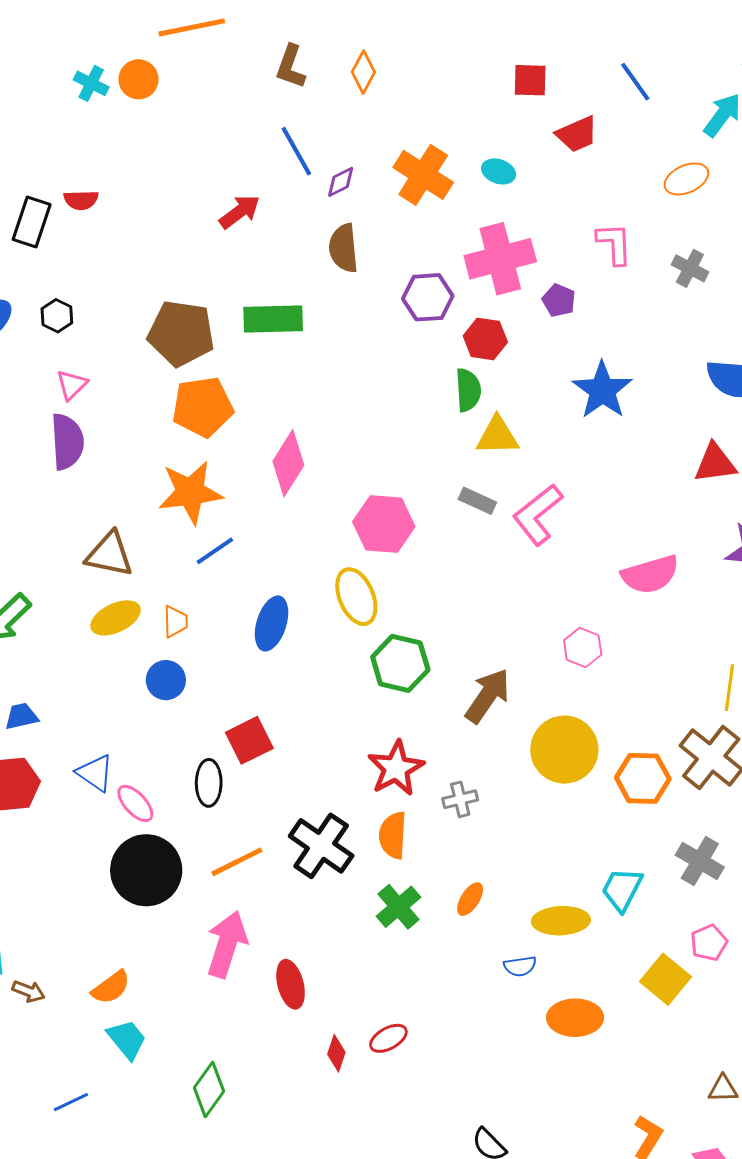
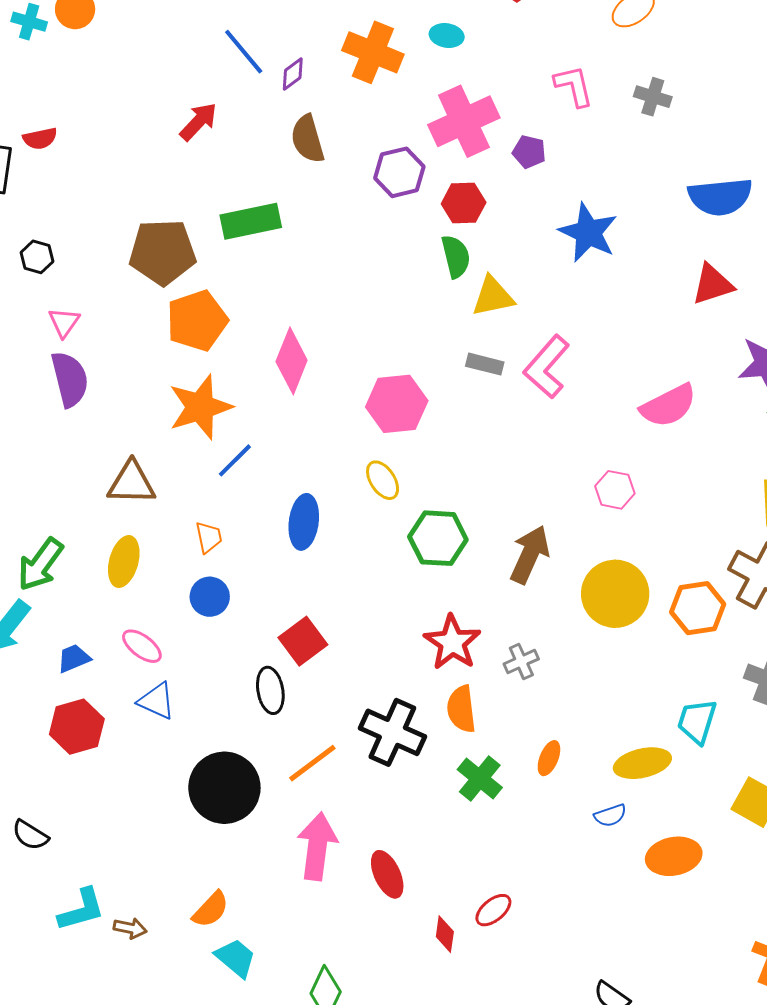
yellow ellipse: (356, 597) -> (383, 480), size x0.7
yellow ellipse: (116, 618) -> (124, 562), moved, turned -39
pink ellipse: (135, 803) -> (142, 646), moved

